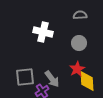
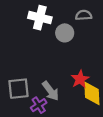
white cross: (43, 32) -> (40, 18), moved
gray circle: (79, 43) -> (65, 33), moved

